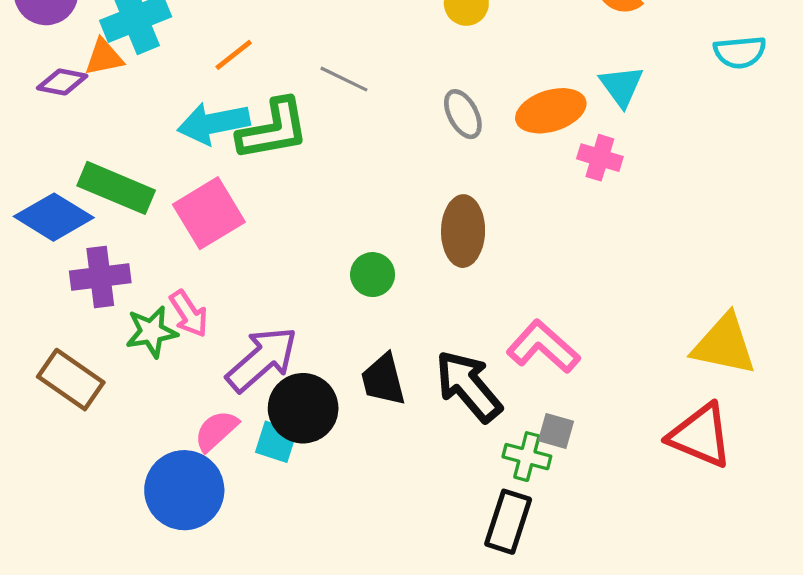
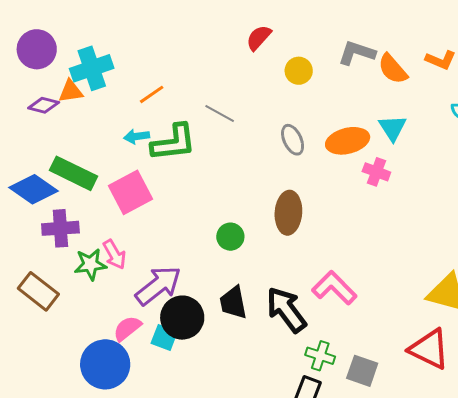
cyan arrow: (213, 123) -> (137, 136), size x0.6
gray square: (556, 431) -> (362, 371), moved, size x1.4

